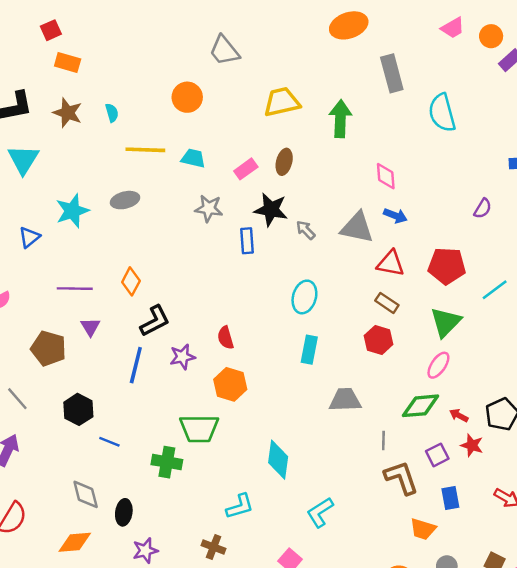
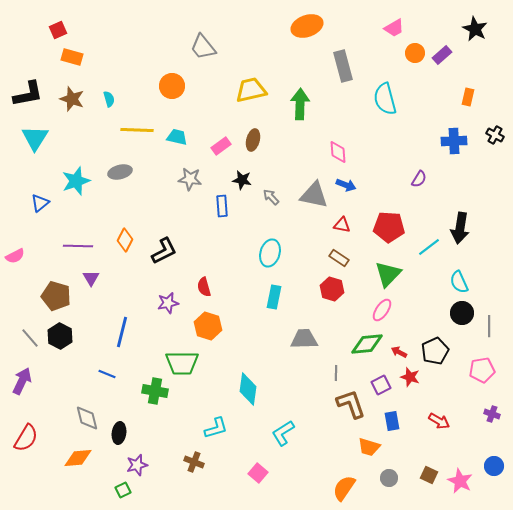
orange circle: (491, 36) -> (415, 53), moved
black star: (271, 210) -> (242, 180), size x0.7
red triangle: (391, 263) -> (342, 225), size x0.7
black L-shape: (155, 321) -> (164, 251), moved
blue line: (136, 365) -> (122, 332), moved
black hexagon: (78, 409) -> (60, 336), moved

